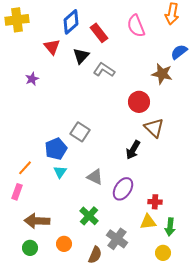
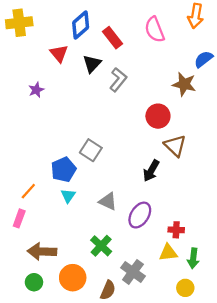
gray L-shape: (104, 70) -> (118, 80), turned 95
orange circle: (64, 244) -> (73, 278), size x1.5

